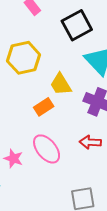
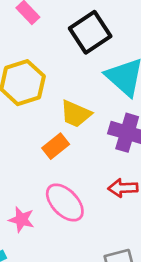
yellow trapezoid: (61, 84) -> (76, 114), turned -30

